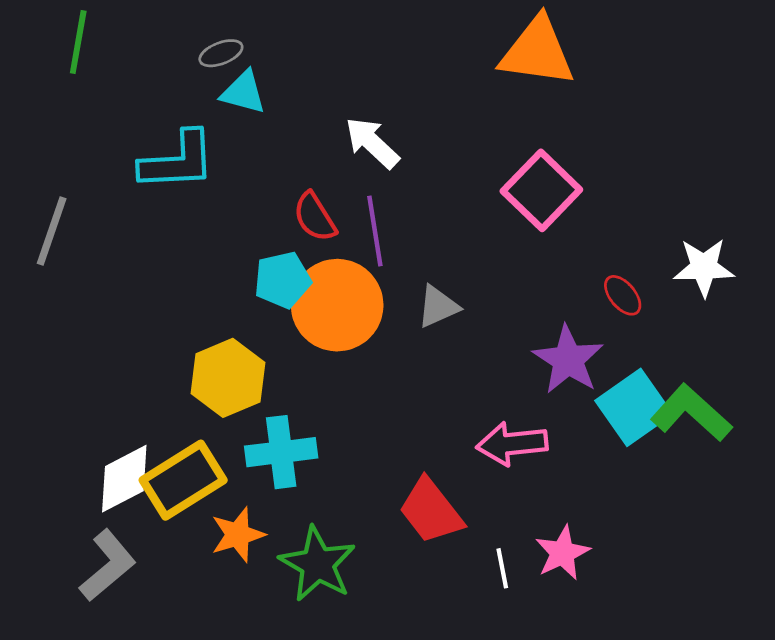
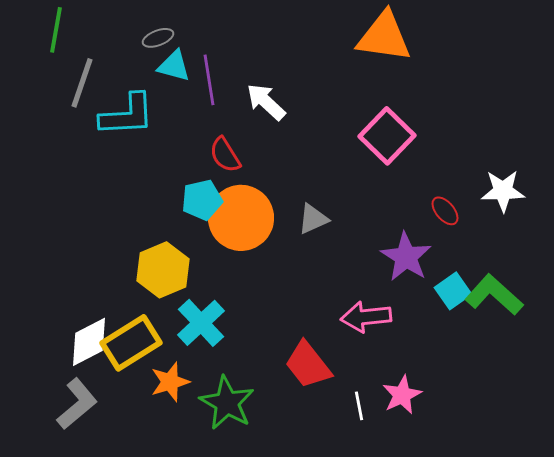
gray line: (52, 231) -> (82, 83), moved
purple line: (375, 231) -> (209, 80), moved
cyan square: (634, 407) -> (453, 291), size x0.7
cyan cross: (281, 452) -> (201, 323), turned -36

